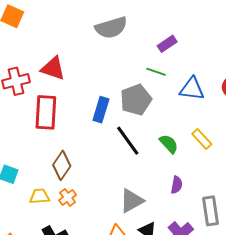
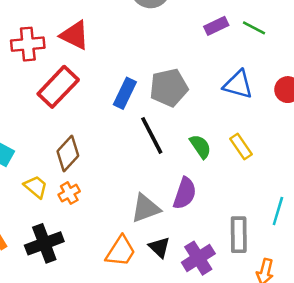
green line: (156, 72) -> (254, 28), moved
red rectangle: (46, 112) -> (58, 87), turned 32
purple semicircle: (177, 185) -> (185, 193), moved, size x1.5
yellow trapezoid: (40, 196) -> (36, 187), turned 35

